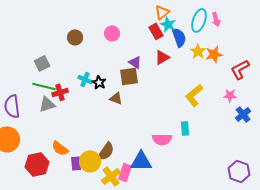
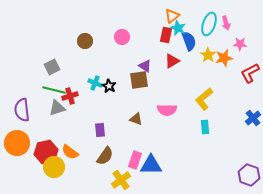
red rectangle: (156, 31) -> (166, 35), turned 42
pink star: (230, 95) -> (240, 44), moved
brown triangle: (116, 98) -> (136, 119), moved
cyan rectangle: (185, 128) -> (205, 127), moved
pink semicircle: (162, 139) -> (167, 110), moved
brown semicircle: (106, 151) -> (105, 156), moved
yellow circle: (90, 161) -> (54, 167), moved
purple rectangle: (76, 163) -> (100, 130), moved
red hexagon: (37, 164) -> (46, 152), moved
pink rectangle: (125, 172) -> (135, 160), moved

